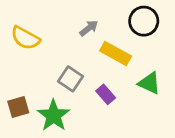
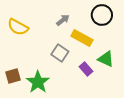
gray square: (70, 79) -> (60, 53), moved
purple rectangle: (106, 94) -> (86, 69), moved

